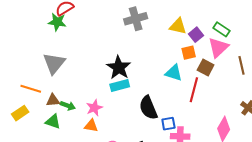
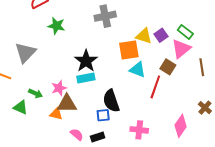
green star: (57, 22) -> (56, 26), moved
yellow triangle: (178, 26) -> (144, 36), moved
orange square: (189, 53) -> (129, 50), moved, size x1.5
brown triangle: (53, 100) -> (67, 104), moved, size x1.5
pink star: (94, 108) -> (59, 88), moved
blue square: (168, 124) -> (103, 115), moved

